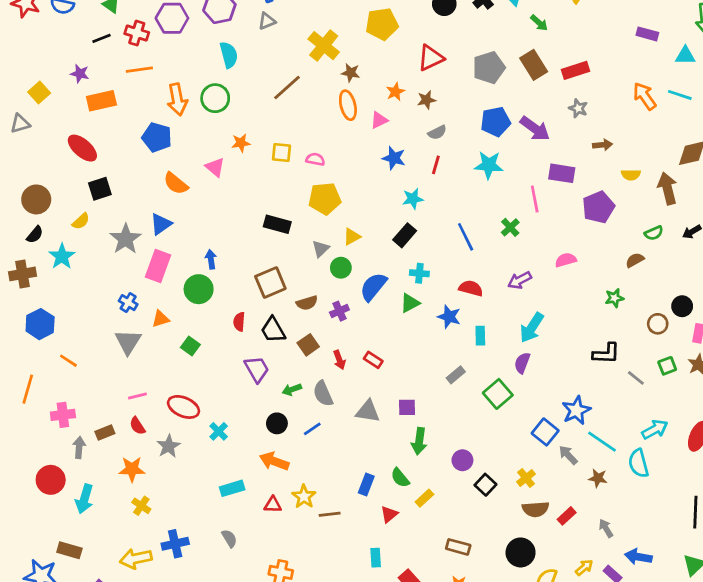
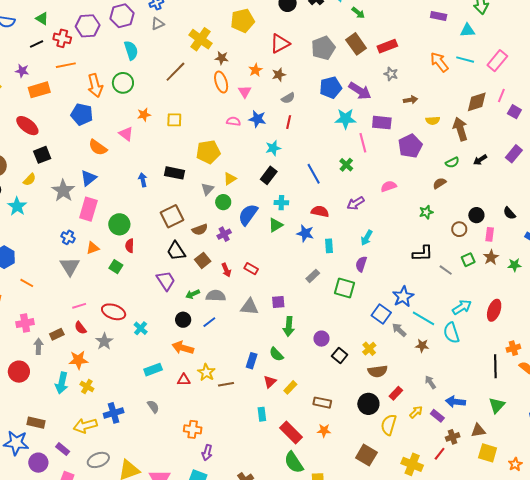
pink triangle: (379, 120) -> (245, 92), turned -32
pink semicircle: (315, 159) -> (233, 121), moved
cyan star: (489, 165) -> (345, 119), moved
blue arrow: (211, 259) -> (143, 180), moved
red semicircle: (239, 322) -> (130, 246), moved
cyan arrow: (532, 328) -> (367, 238), size x0.7
gray semicircle: (323, 394) -> (216, 296), turned 120
green square: (498, 394) -> (345, 288), turned -30
yellow rectangle: (424, 498) -> (290, 387), moved
cyan arrow: (84, 499) -> (62, 383), moved
red rectangle: (567, 516) -> (396, 393), moved

